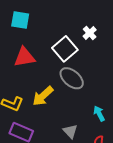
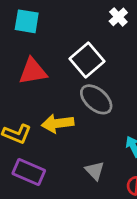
white cross: (90, 33) -> (118, 17), moved
yellow arrow: (43, 96) -> (58, 123), turned 35

